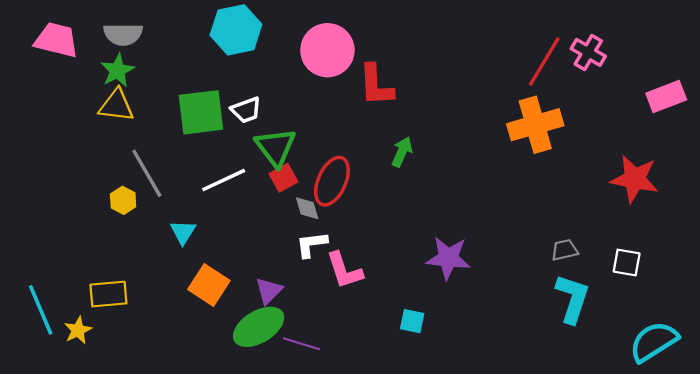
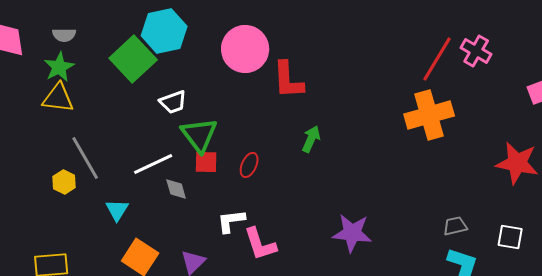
gray semicircle: (123, 34) -> (64, 35), size x0.7
green square: (201, 112) -> (133, 59), moved, turned -36
red square: (283, 178) -> (206, 162), turned 30
red ellipse: (332, 181) -> (249, 165), size x0.6
gray diamond: (307, 208) -> (176, 189), moved

